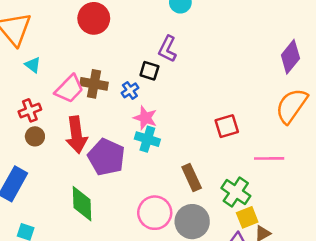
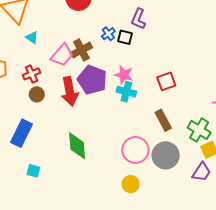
brown cross: (94, 84) -> (81, 50), turned -35
blue cross: (130, 90) -> (108, 34), moved
red square: (227, 126) -> (166, 81), moved
purple pentagon: (106, 157) -> (92, 80), moved

